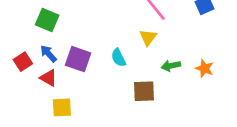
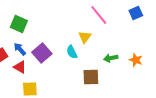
yellow triangle: (148, 37) -> (85, 37), moved
purple square: (78, 59) -> (42, 53), turned 30

